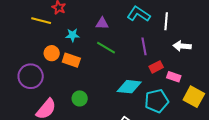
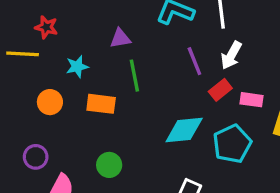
white arrow: (182, 46) -> (231, 55), moved, turned -54
green line: (106, 48) -> (134, 76), turned 60
orange rectangle: (71, 60) -> (101, 104), moved
purple circle: (31, 76) -> (36, 157), moved, size x0.6

